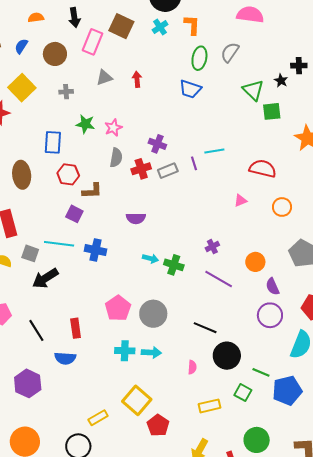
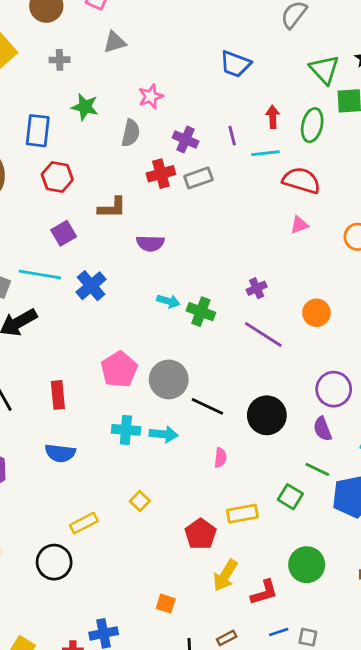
green ellipse: (199, 58) -> (312, 125), moved
red arrow: (137, 79) -> (273, 117), moved
pink star: (113, 128) -> (151, 96), moved
gray semicircle: (116, 158) -> (131, 133), moved
purple line: (194, 163) -> (232, 136), moved
red semicircle: (263, 169) -> (301, 180), moved
brown L-shape: (92, 191) -> (112, 208), moved
purple square: (74, 214) -> (64, 233), turned 30
blue cross: (95, 250) -> (91, 286), turned 35
purple semicircle: (272, 287) -> (323, 429), moved
black line: (205, 328) -> (207, 406), moved
black circle: (227, 356) -> (267, 415), moved
blue semicircle: (65, 358) -> (60, 453), moved
yellow square: (137, 400) -> (140, 501), size x0.5
red pentagon: (158, 425) -> (201, 534), moved

